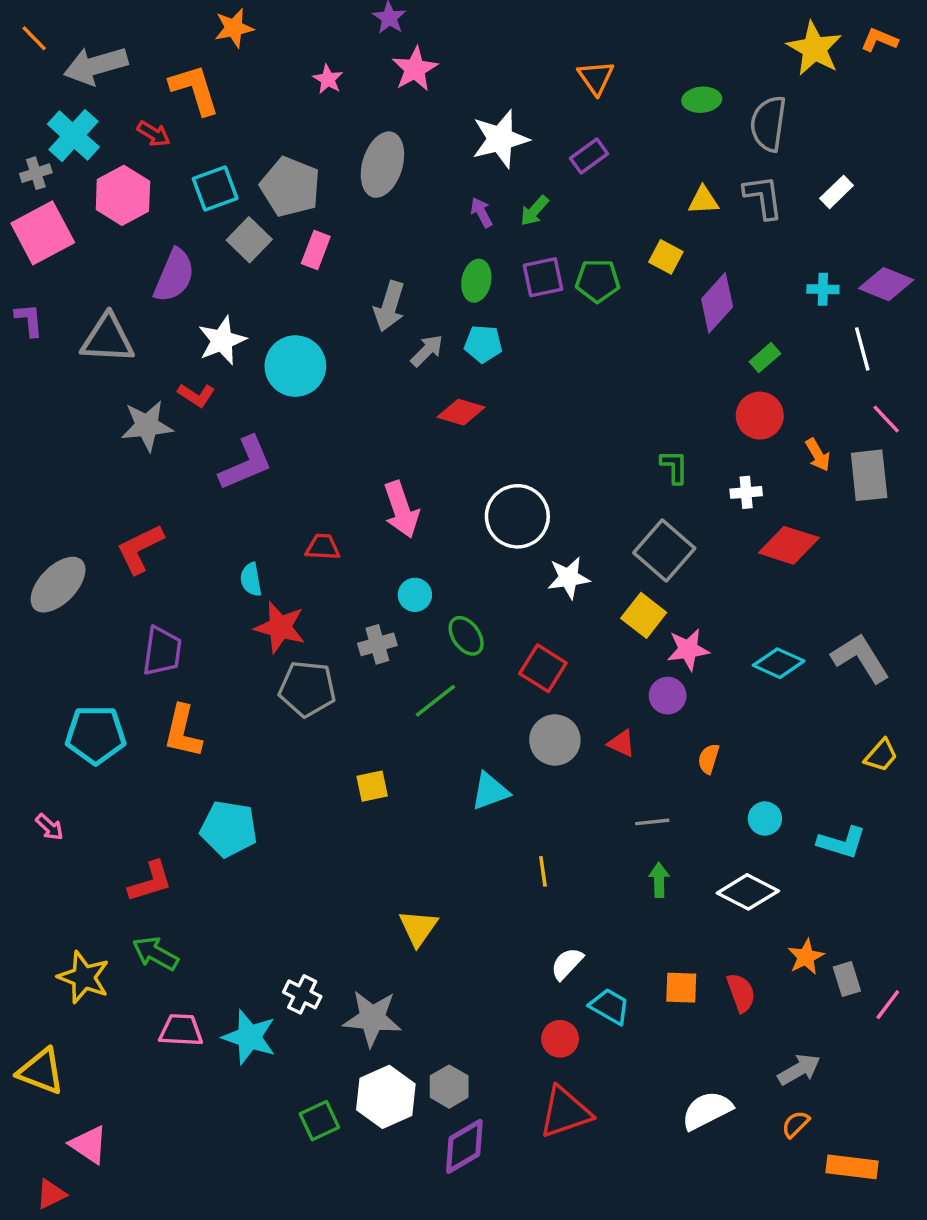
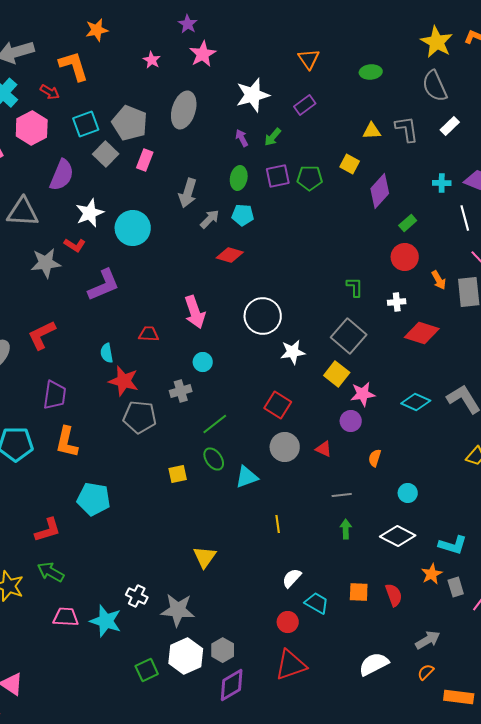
gray semicircle: (768, 124) -> (435, 86), moved, turned -32
green ellipse: (466, 636) -> (214, 459), moved
cyan L-shape: (842, 842) -> (453, 545), moved

